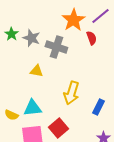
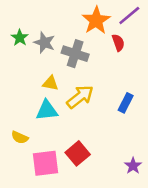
yellow arrow: (71, 93) -> (80, 97), moved, turned -145
blue rectangle: (98, 107) -> (126, 103), moved
cyan triangle: (32, 108) -> (47, 110), moved

